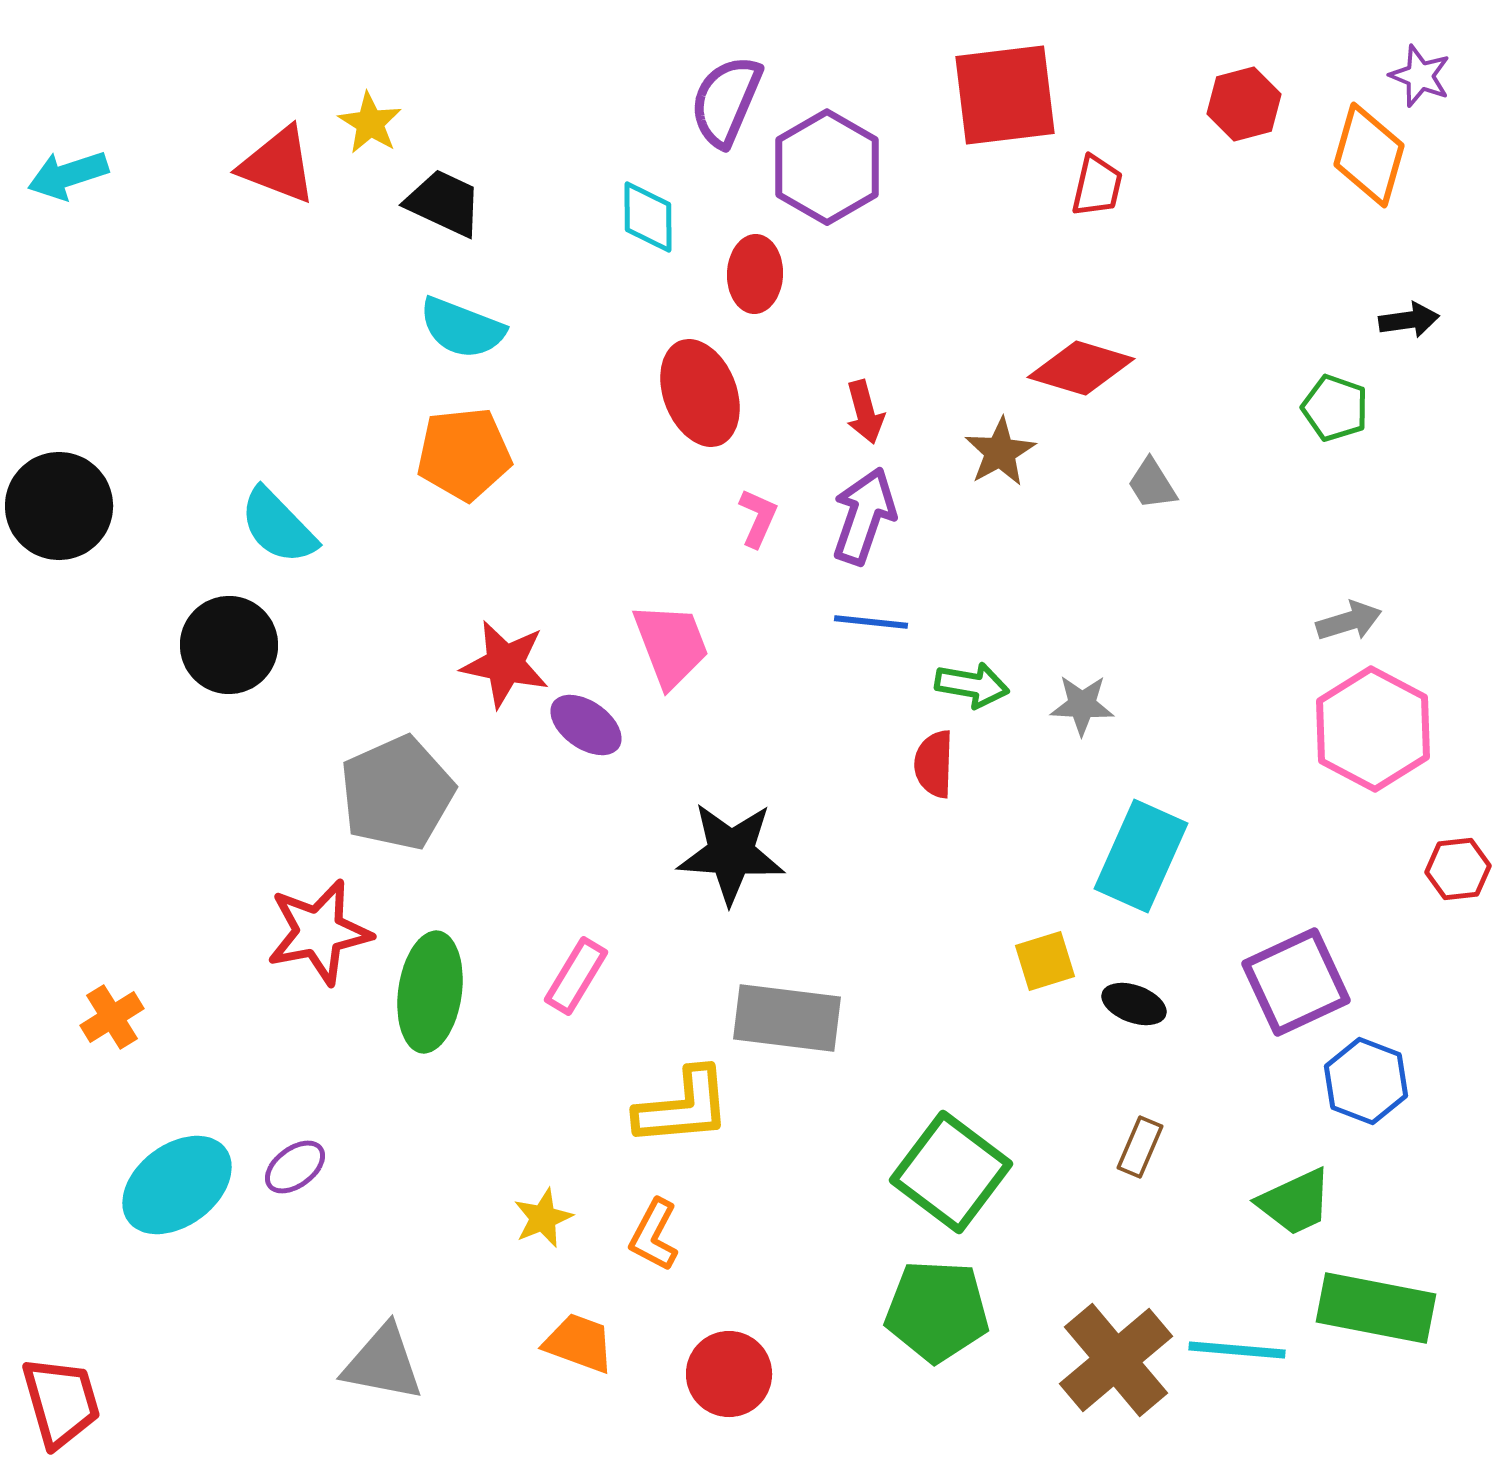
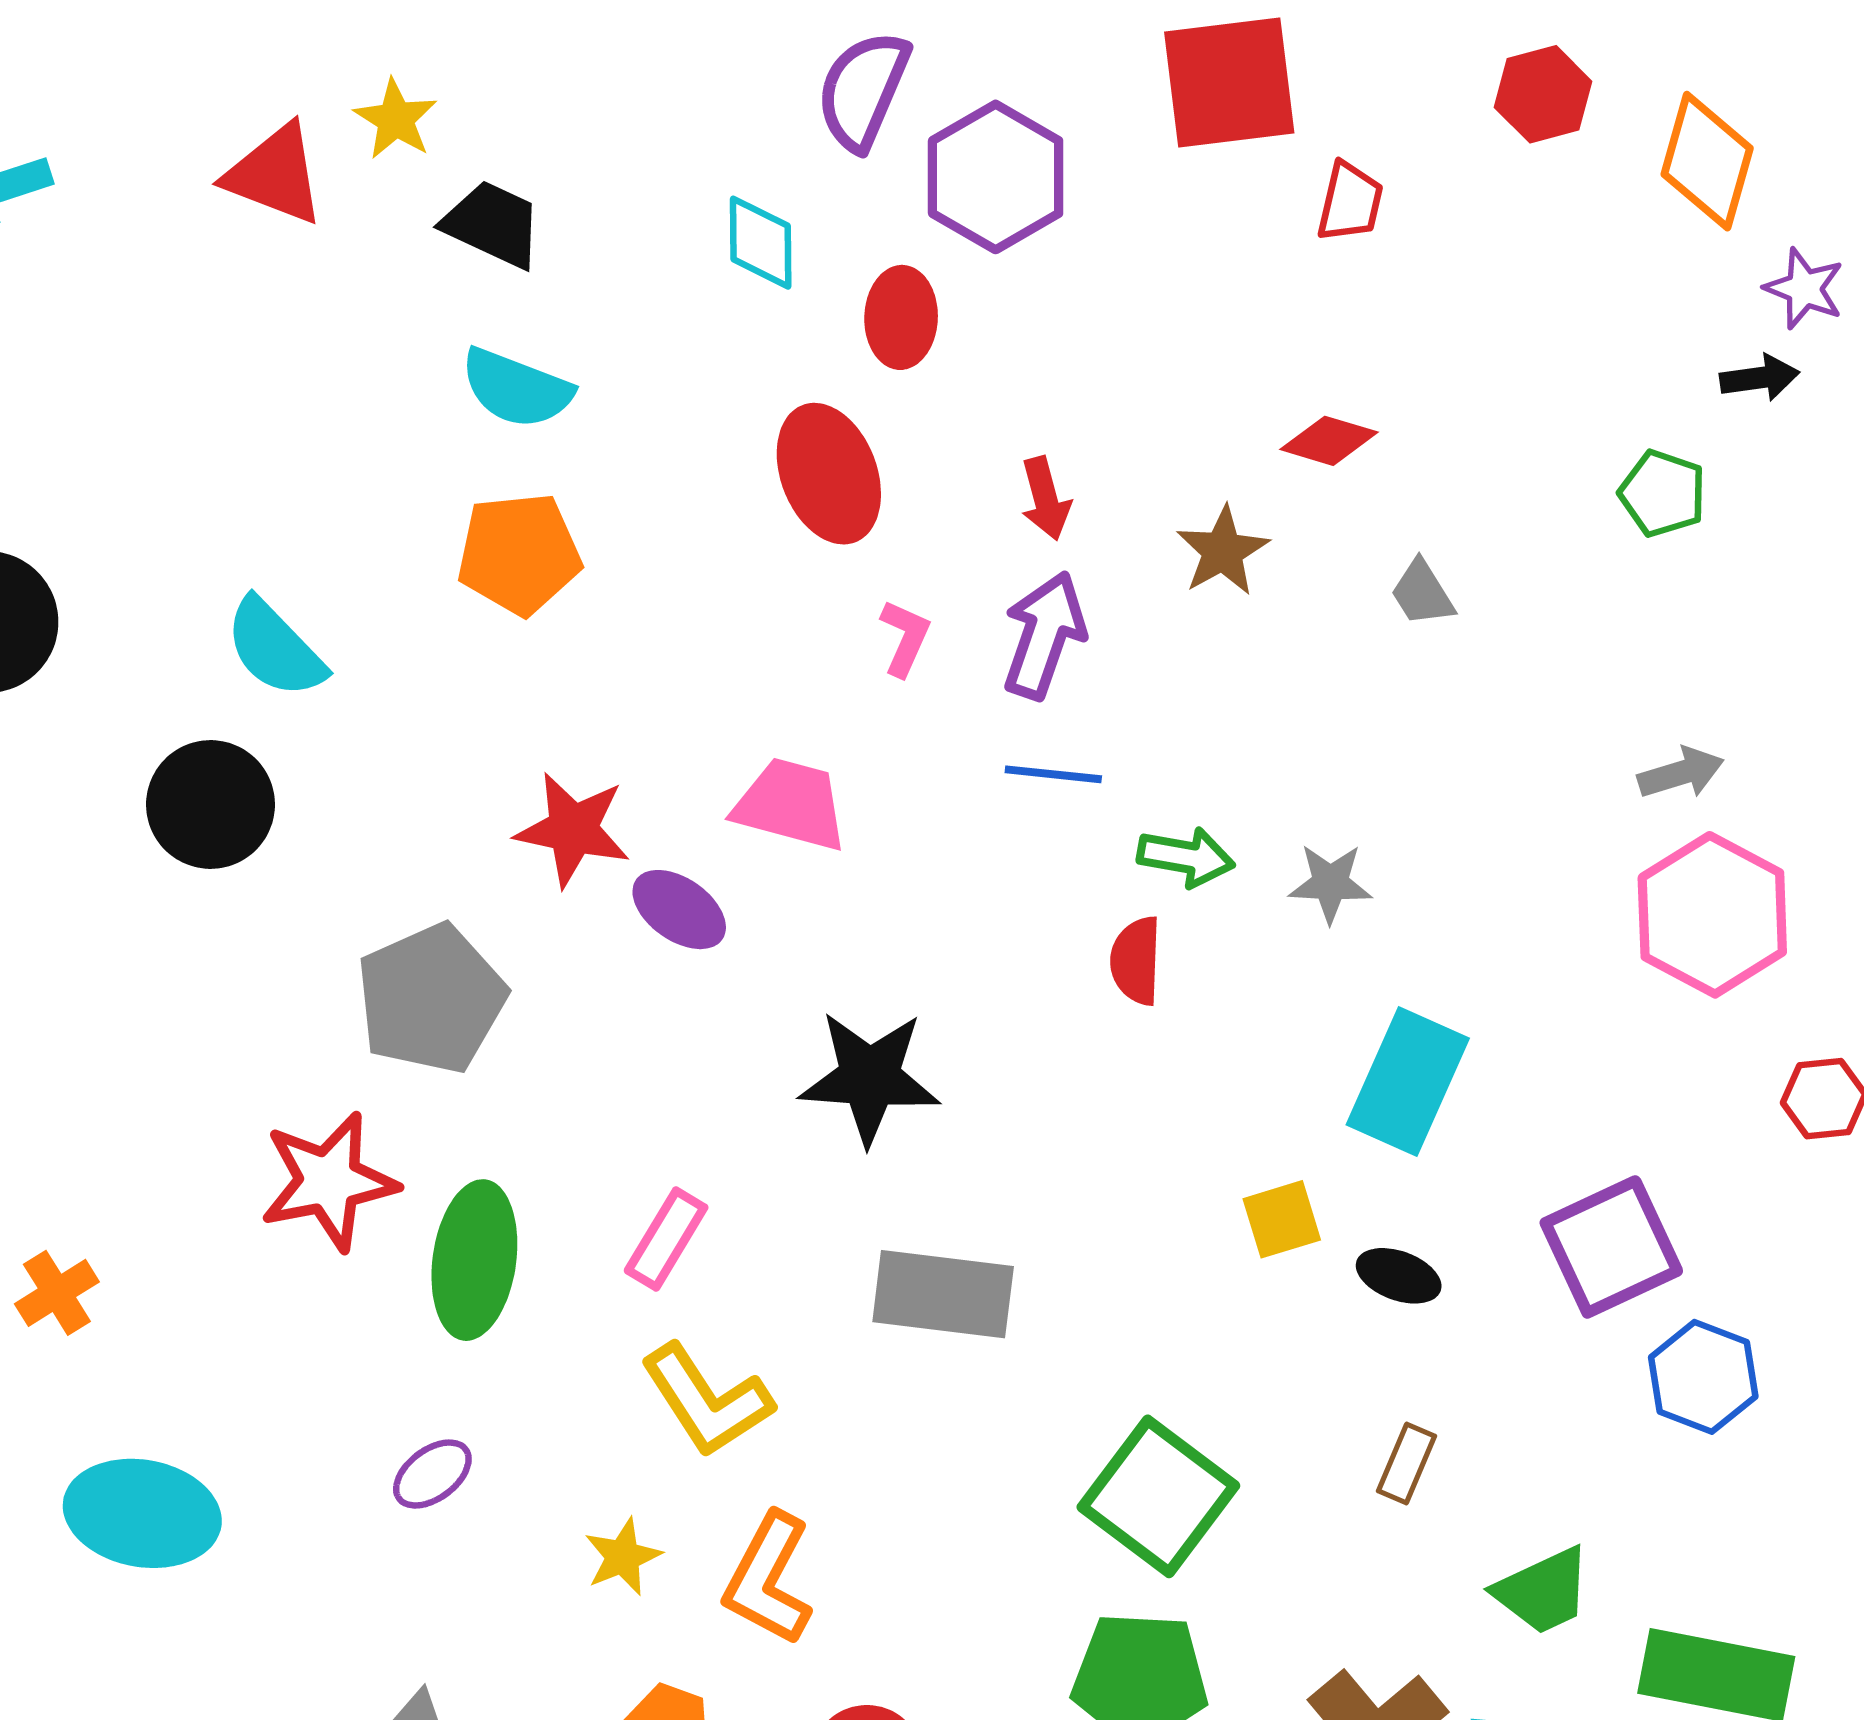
purple star: (1420, 76) -> (1804, 289), moved
red diamond: (1081, 368) -> (1329, 441), size x0.7
pink trapezoid: (671, 645) -> (791, 804), turned -54
yellow L-shape: (683, 1107) -> (707, 1400), moved, turned 62
purple ellipse: (295, 1167) -> (432, 1474), moved
cyan ellipse: (177, 1185) -> (142, 1513), turned 47
green trapezoid: (1295, 1202) -> (1543, 1591), moved
orange L-shape: (654, 1235) -> (768, 1579), size x1.4

